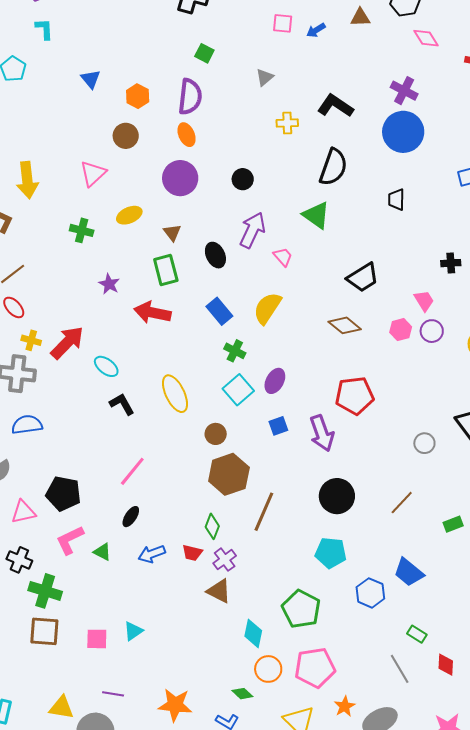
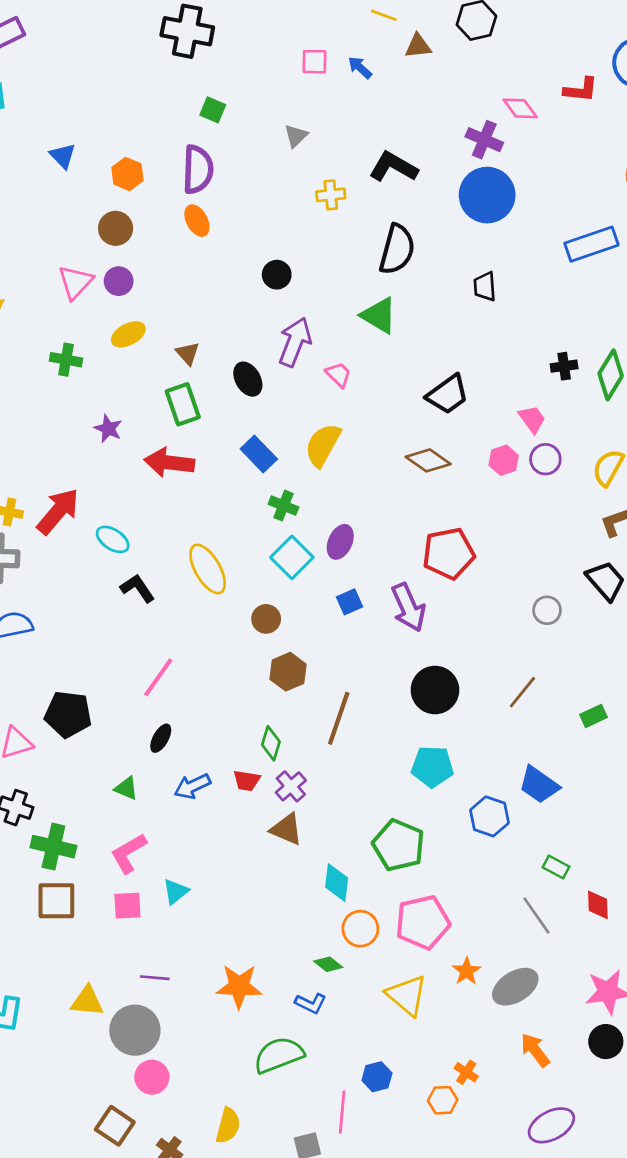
blue arrow: (316, 30) -> (360, 68), turned 78
pink diamond: (426, 38) -> (520, 108), moved
purple circle: (180, 178) -> (119, 281), moved, size x0.6
brown hexagon: (229, 474) -> (288, 672), size x0.7
pink L-shape: (70, 540) -> (128, 853), moved

